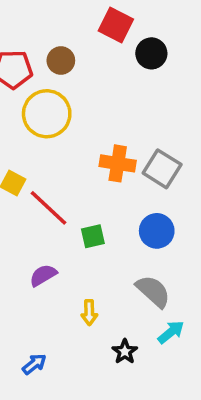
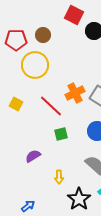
orange cross: (118, 163) -> (75, 93), turned -36
red line: (48, 208) -> (51, 106), moved
black star: (125, 352) -> (79, 199), size x1.6

